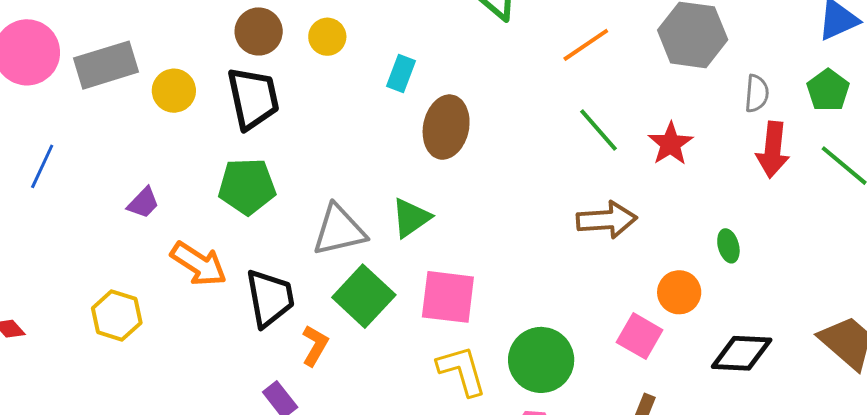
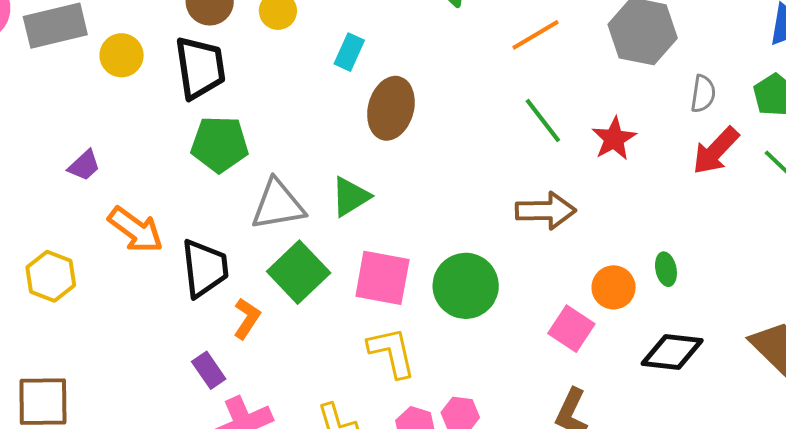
red arrow: (773, 150) -> (716, 151), turned 34
green pentagon: (247, 186) -> (220, 144), moved
green ellipse: (728, 246) -> (666, 269), moved
green circle: (541, 360) -> (466, 286), moved

